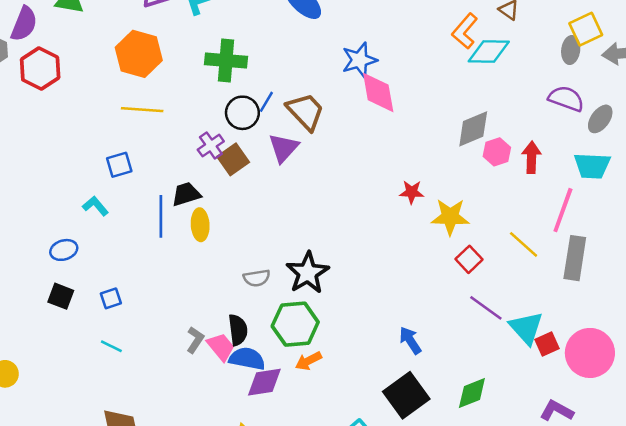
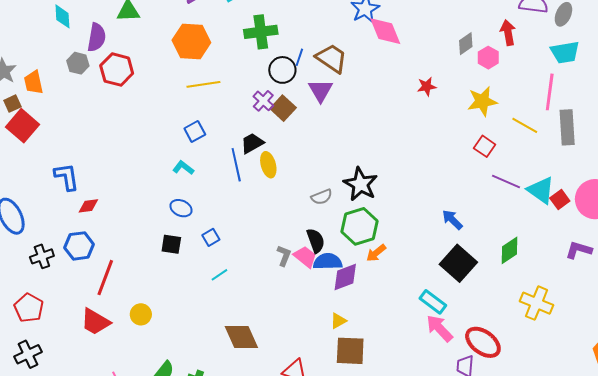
gray diamond: (473, 129) -> (466, 44), size x0.7
red arrow: (531, 157) -> (508, 33), moved
red star: (412, 192) -> (427, 86), moved
yellow star: (450, 217) -> (482, 101), moved
blue ellipse: (64, 250) -> (181, 208), moved, turned 55
cyan line: (111, 346) -> (219, 275), turned -48

